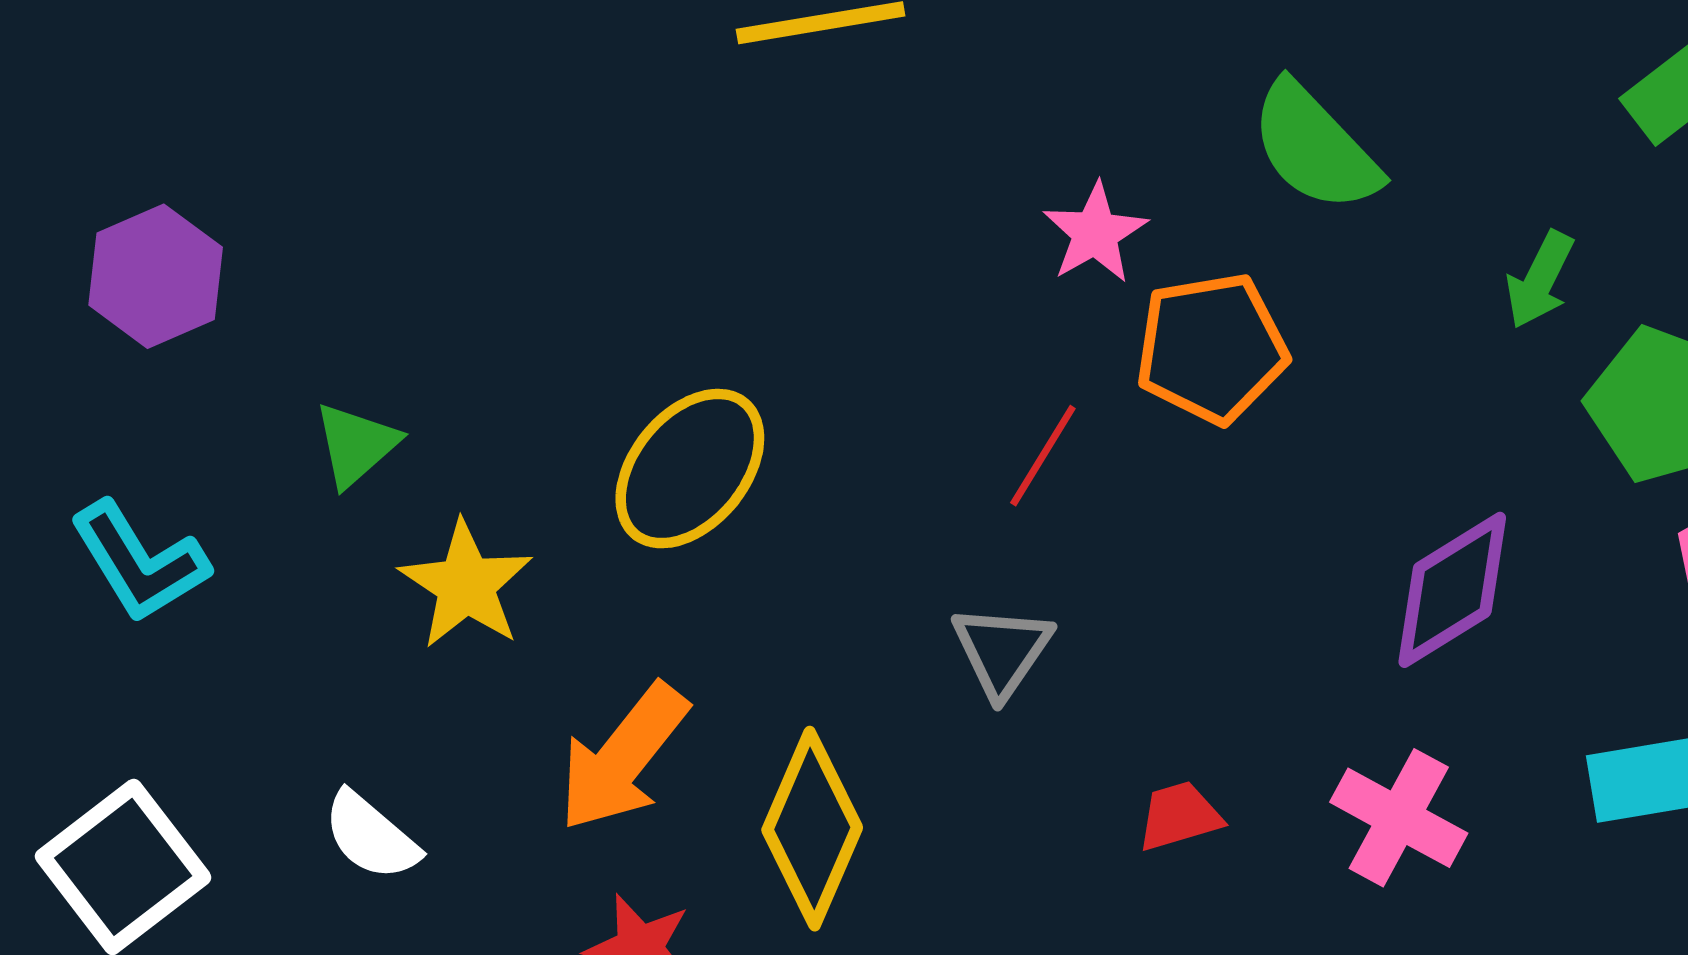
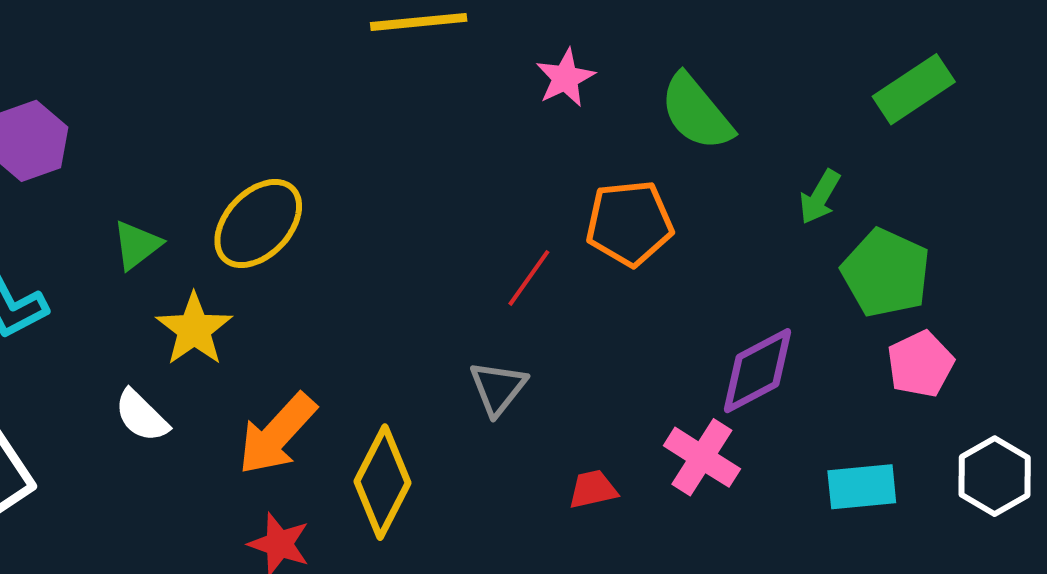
pink star: (1095, 233) -> (565, 78), moved
yellow ellipse: (690, 469) -> (258, 224), moved
pink cross: (1399, 818) -> (702, 457), moved
white semicircle: (371, 836) -> (142, 416), moved

